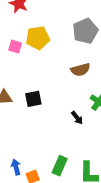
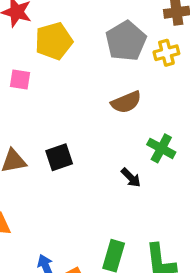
yellow pentagon: (38, 38) -> (54, 41), moved

